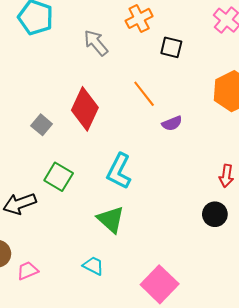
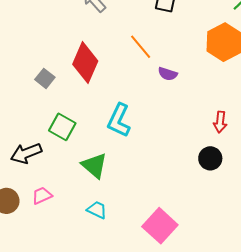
purple semicircle: (172, 123) -> (168, 74), turned 42
green triangle: (111, 219) -> (94, 166), moved
pink trapezoid: (28, 271) -> (42, 196), moved

